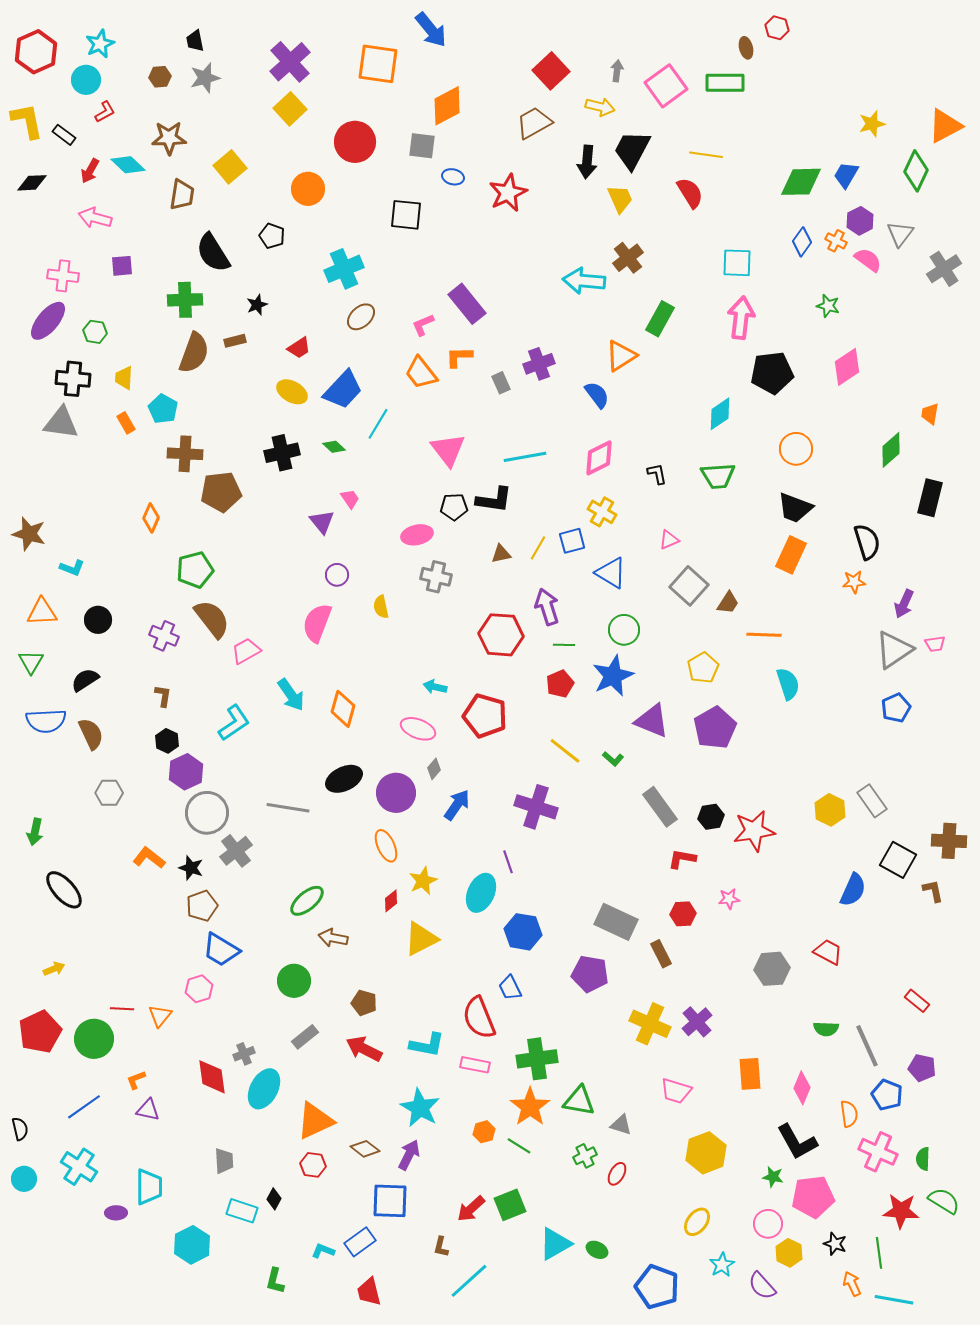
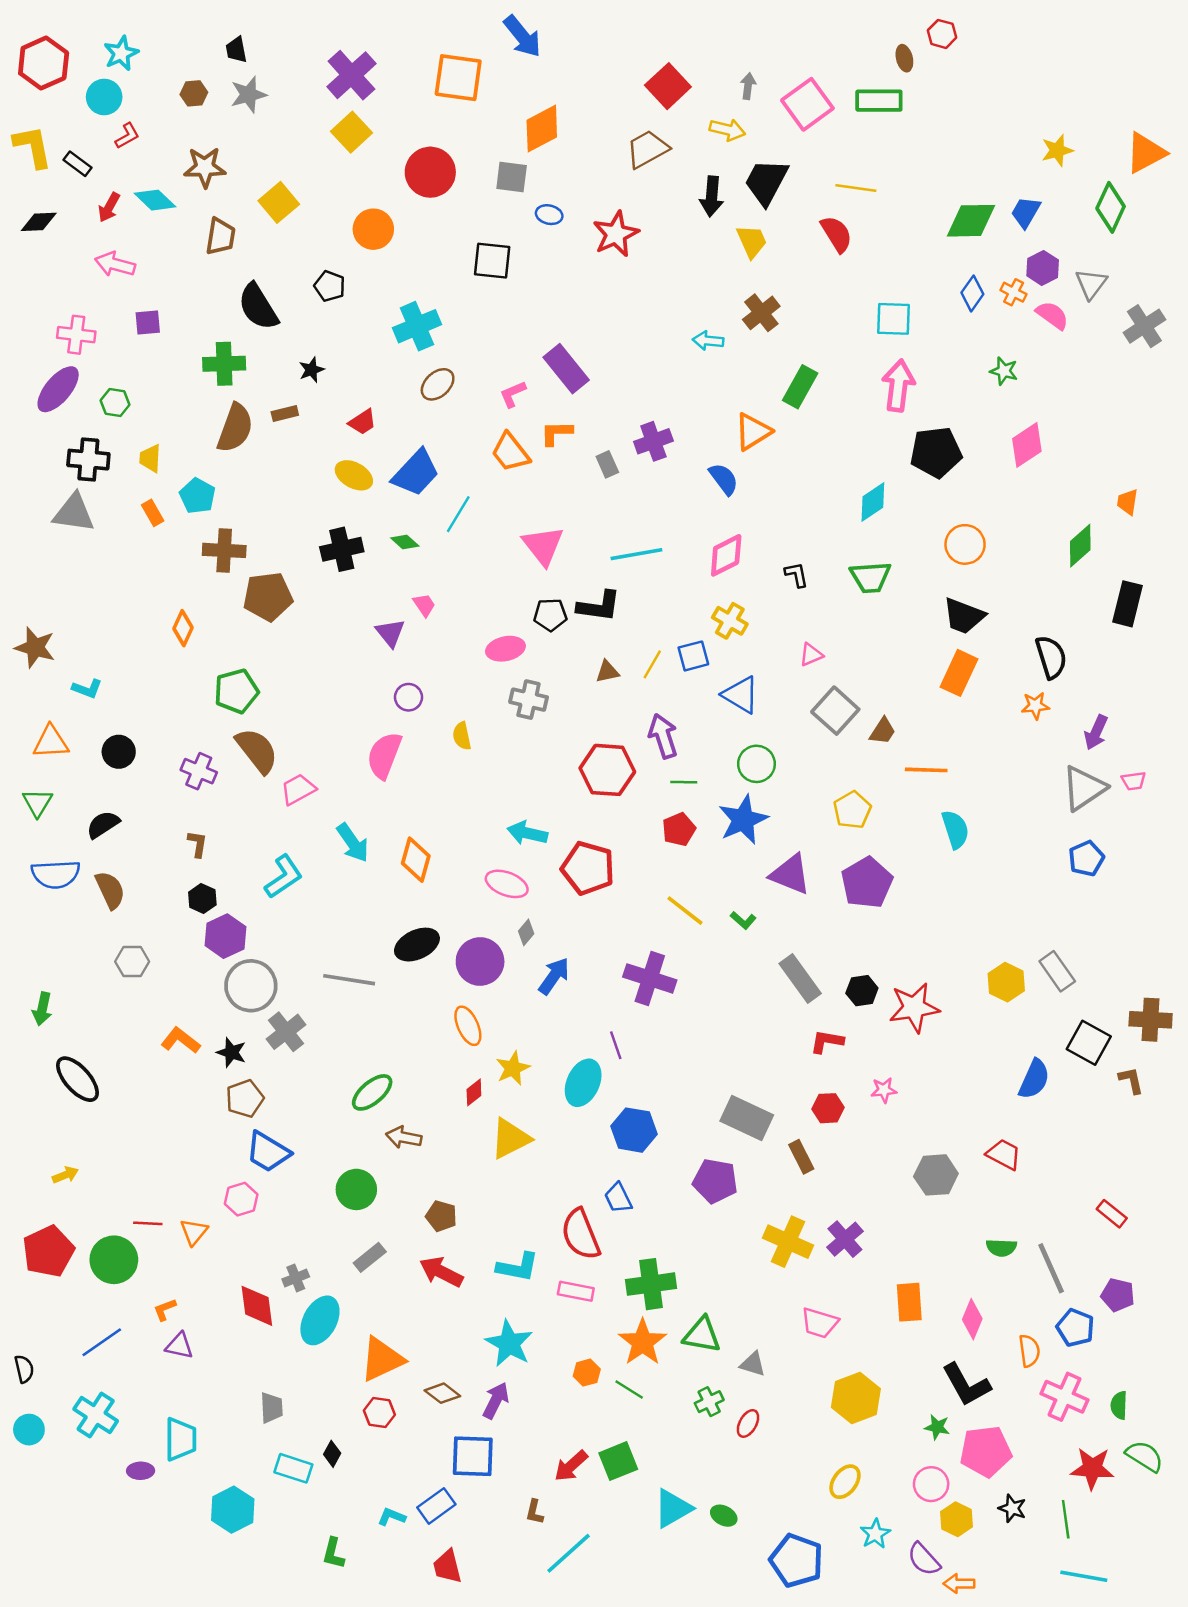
cyan arrow: (584, 281) -> (708, 341), size x0.6
cyan arrow: (435, 687) -> (527, 833), size x1.4
orange arrow: (852, 1284) -> (959, 1584), moved, turned -65

